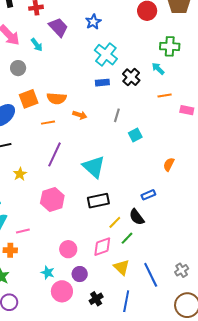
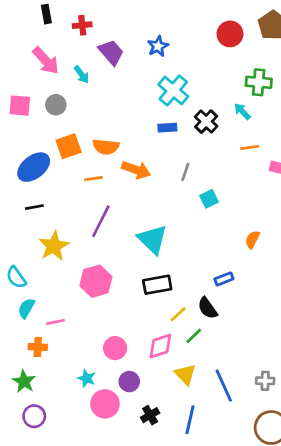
orange arrow: (80, 115) -> (136, 170), size x1.5
yellow star: (20, 174) -> (54, 246), size x1.6
gray cross: (182, 270) -> (265, 381), turned 32

